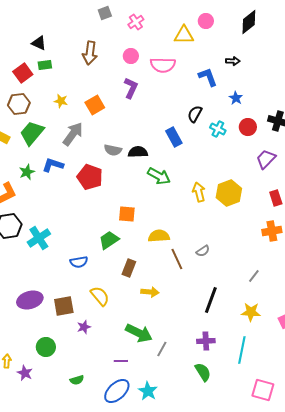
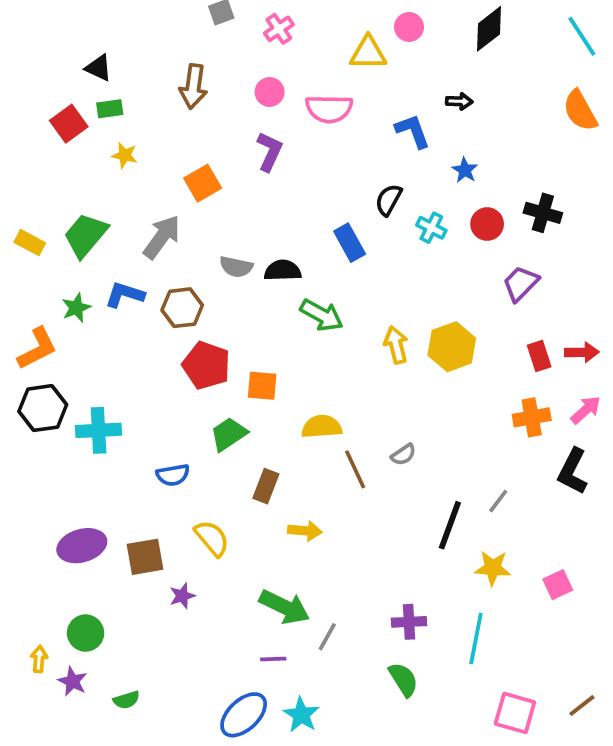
yellow star: (61, 101) -> (125, 155), moved
brown hexagon: (19, 104) -> (182, 308), moved
red pentagon: (90, 177) -> (206, 365), moved
cyan cross: (39, 238) -> (99, 430), turned 30
black line: (211, 300) -> (450, 525), moved
green circle: (46, 347) -> (86, 633), moved
purple line: (121, 361) -> (273, 659), moved
green semicircle: (77, 380) -> (126, 700), moved

